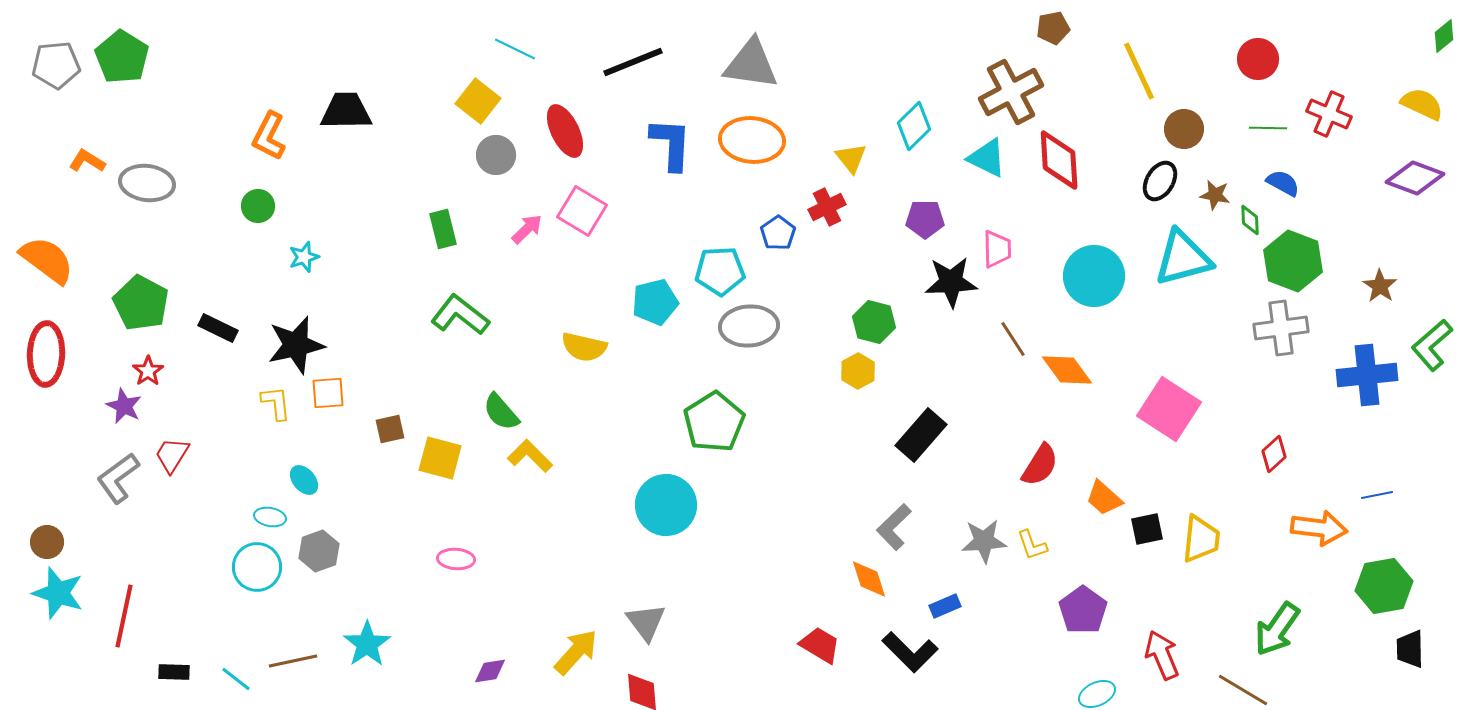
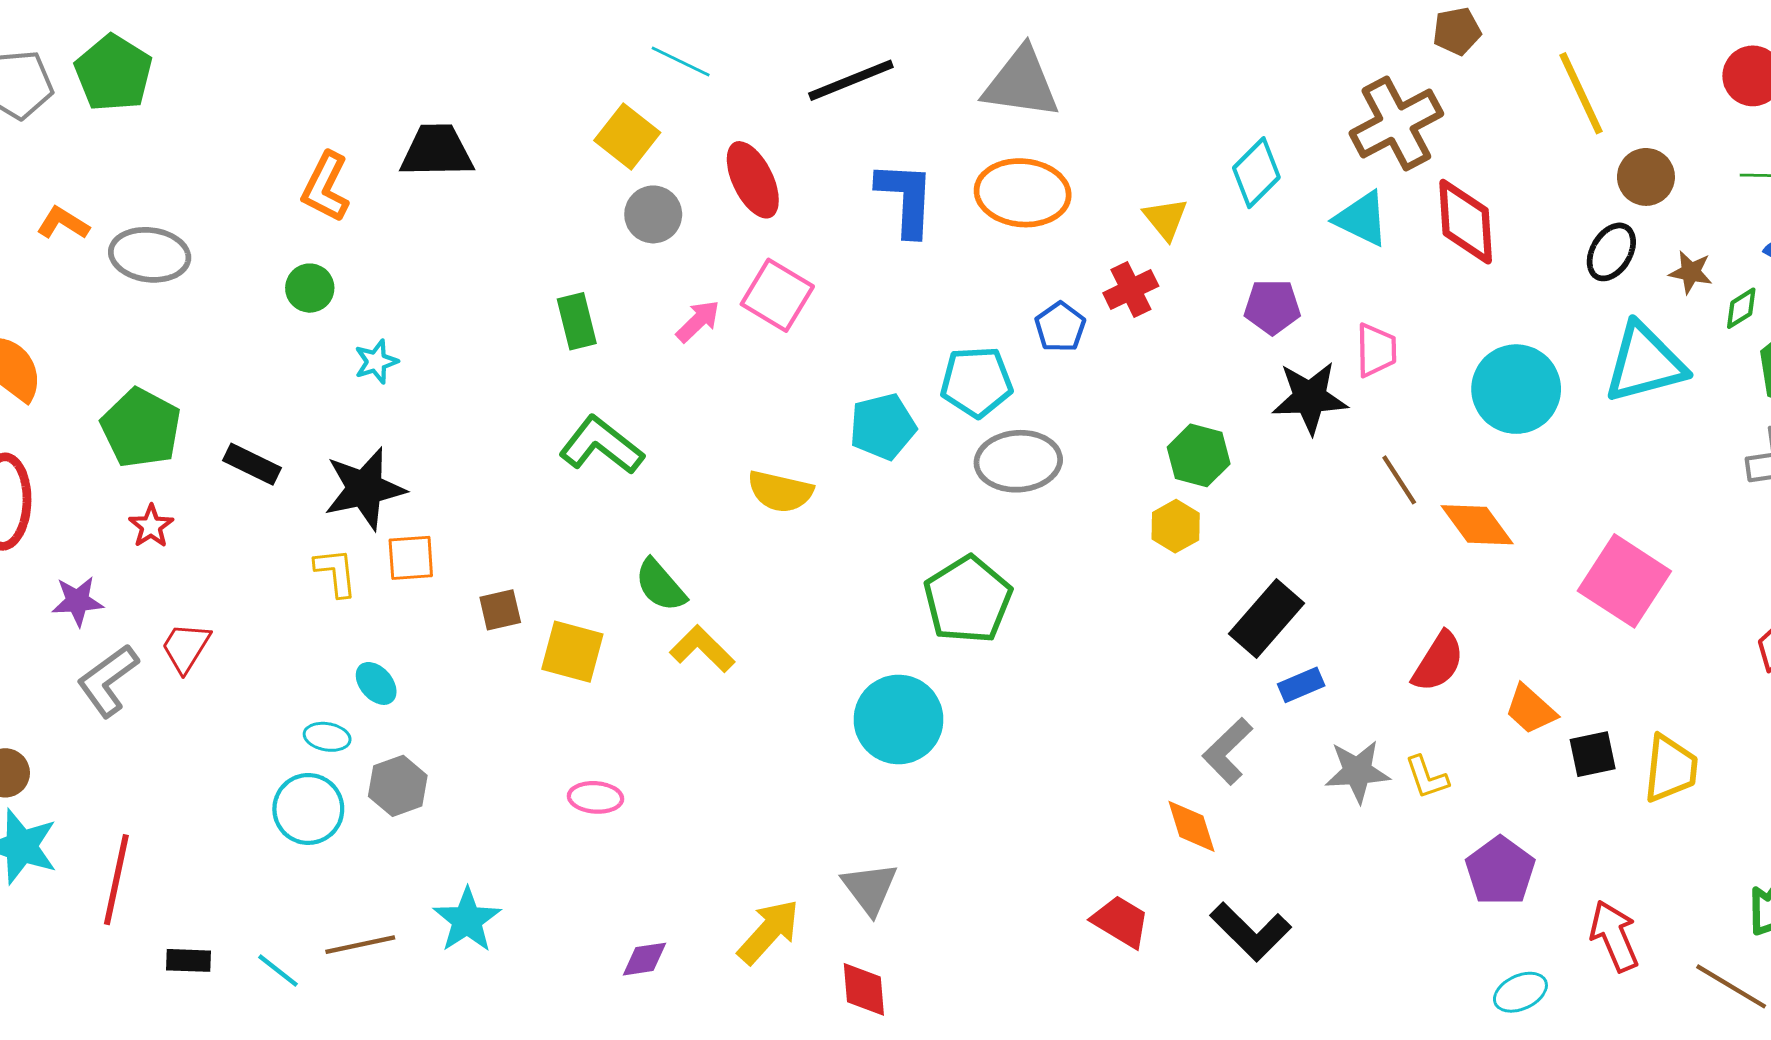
green diamond: (1250, 220) -> (1741, 308), turned 60
purple star: (124, 406) -> (77, 601), moved, turned -30
blue rectangle: (945, 606) -> (1301, 685), moved

